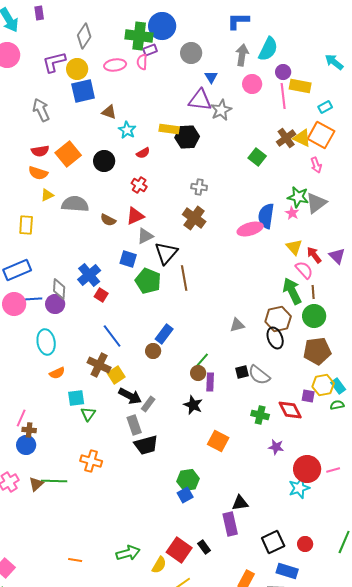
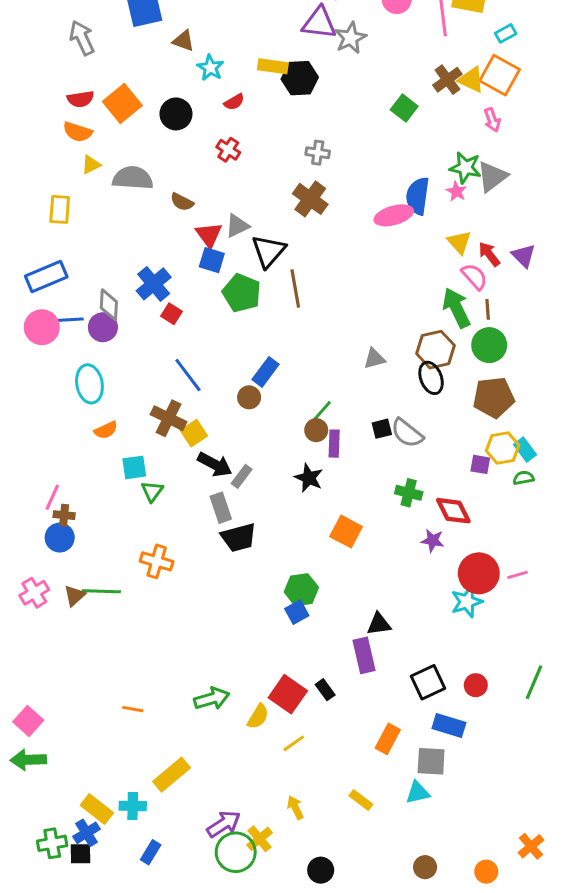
red triangle: (135, 216) -> (209, 235), moved, turned -42
red diamond: (290, 410) -> (453, 511), moved

